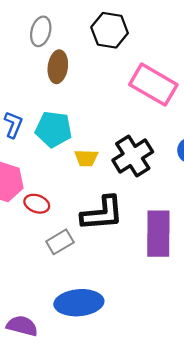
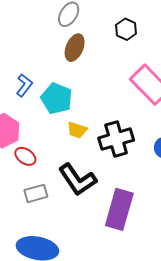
black hexagon: (110, 30) -> (126, 29), size x0.7
black L-shape: (102, 213) -> (77, 180), turned 45

